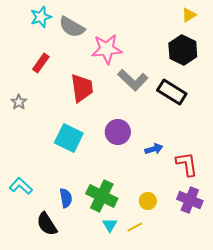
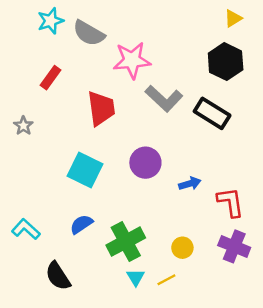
green cross: (102, 196) -> (126, 242), turned 36
blue semicircle: (66, 198) -> (81, 224), moved, turned -114

